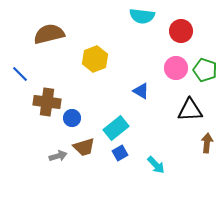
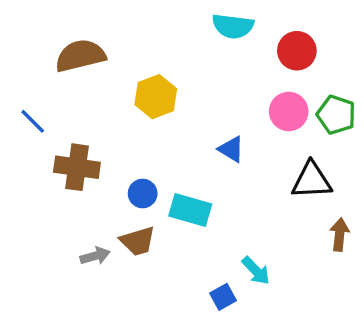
blue circle: (72, 118) -> (143, 193), moved
cyan rectangle: (116, 128) -> (190, 210), turned 55
blue square: (120, 153) -> (223, 297), moved

